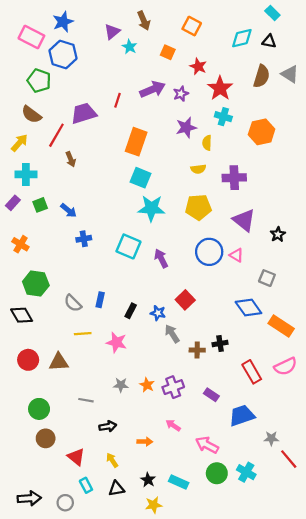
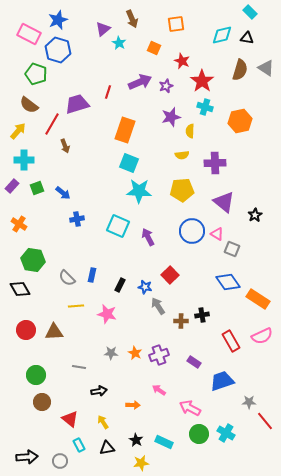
orange square: (192, 26) -> (176, 24), turned -36
gray square: (267, 278) -> (232, 249), moved

